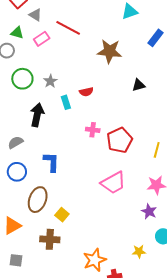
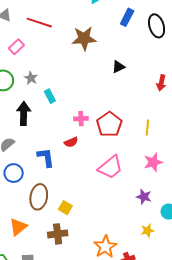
pink rectangle: (42, 39) -> (16, 47), moved
red semicircle: (86, 92) -> (71, 142), moved
purple star: (149, 211) -> (144, 197), moved

